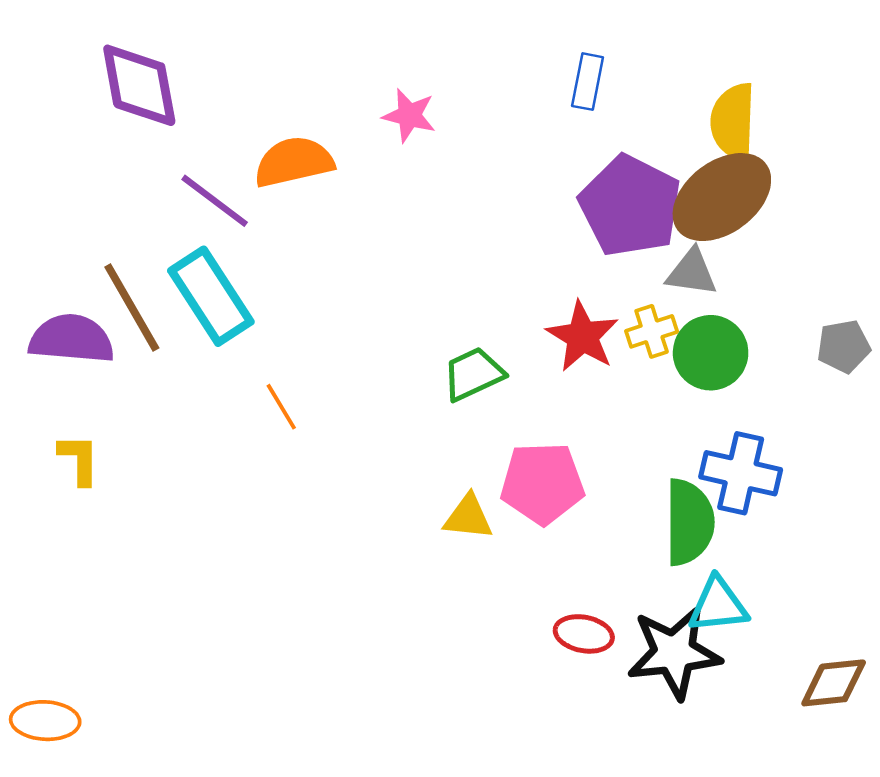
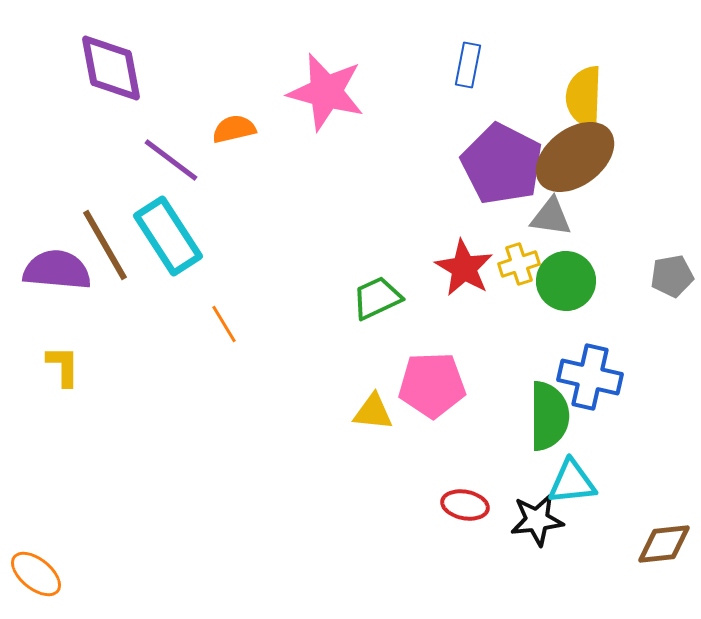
pink star: (409, 115) -> (326, 92), size x1.8
orange semicircle: (294, 162) -> (234, 129), size x0.7
black star: (674, 653) -> (537, 520), size x0.7
orange ellipse: (45, 721) -> (36, 574), turned 36

